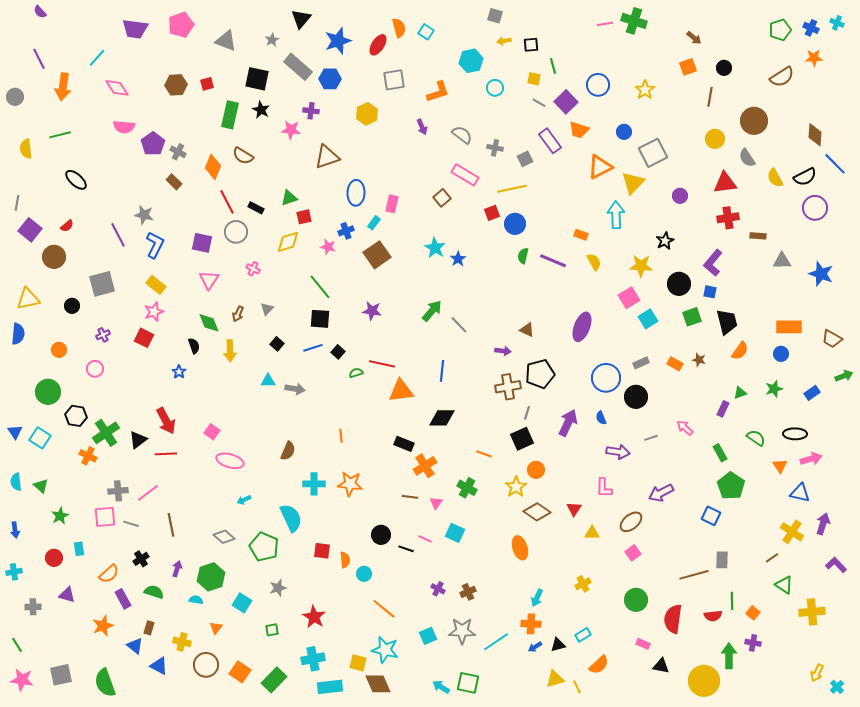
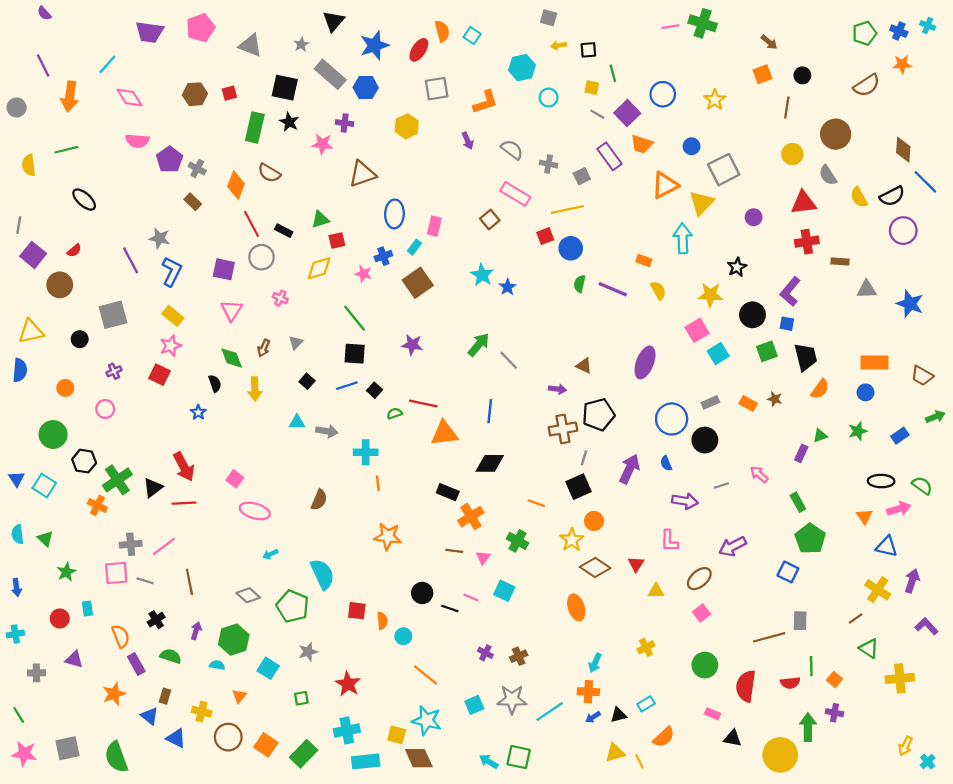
green semicircle: (756, 438) -> (922, 485), moved
cyan cross: (314, 484) -> (366, 452), moved
orange semicircle: (109, 574) -> (121, 636), turned -70

